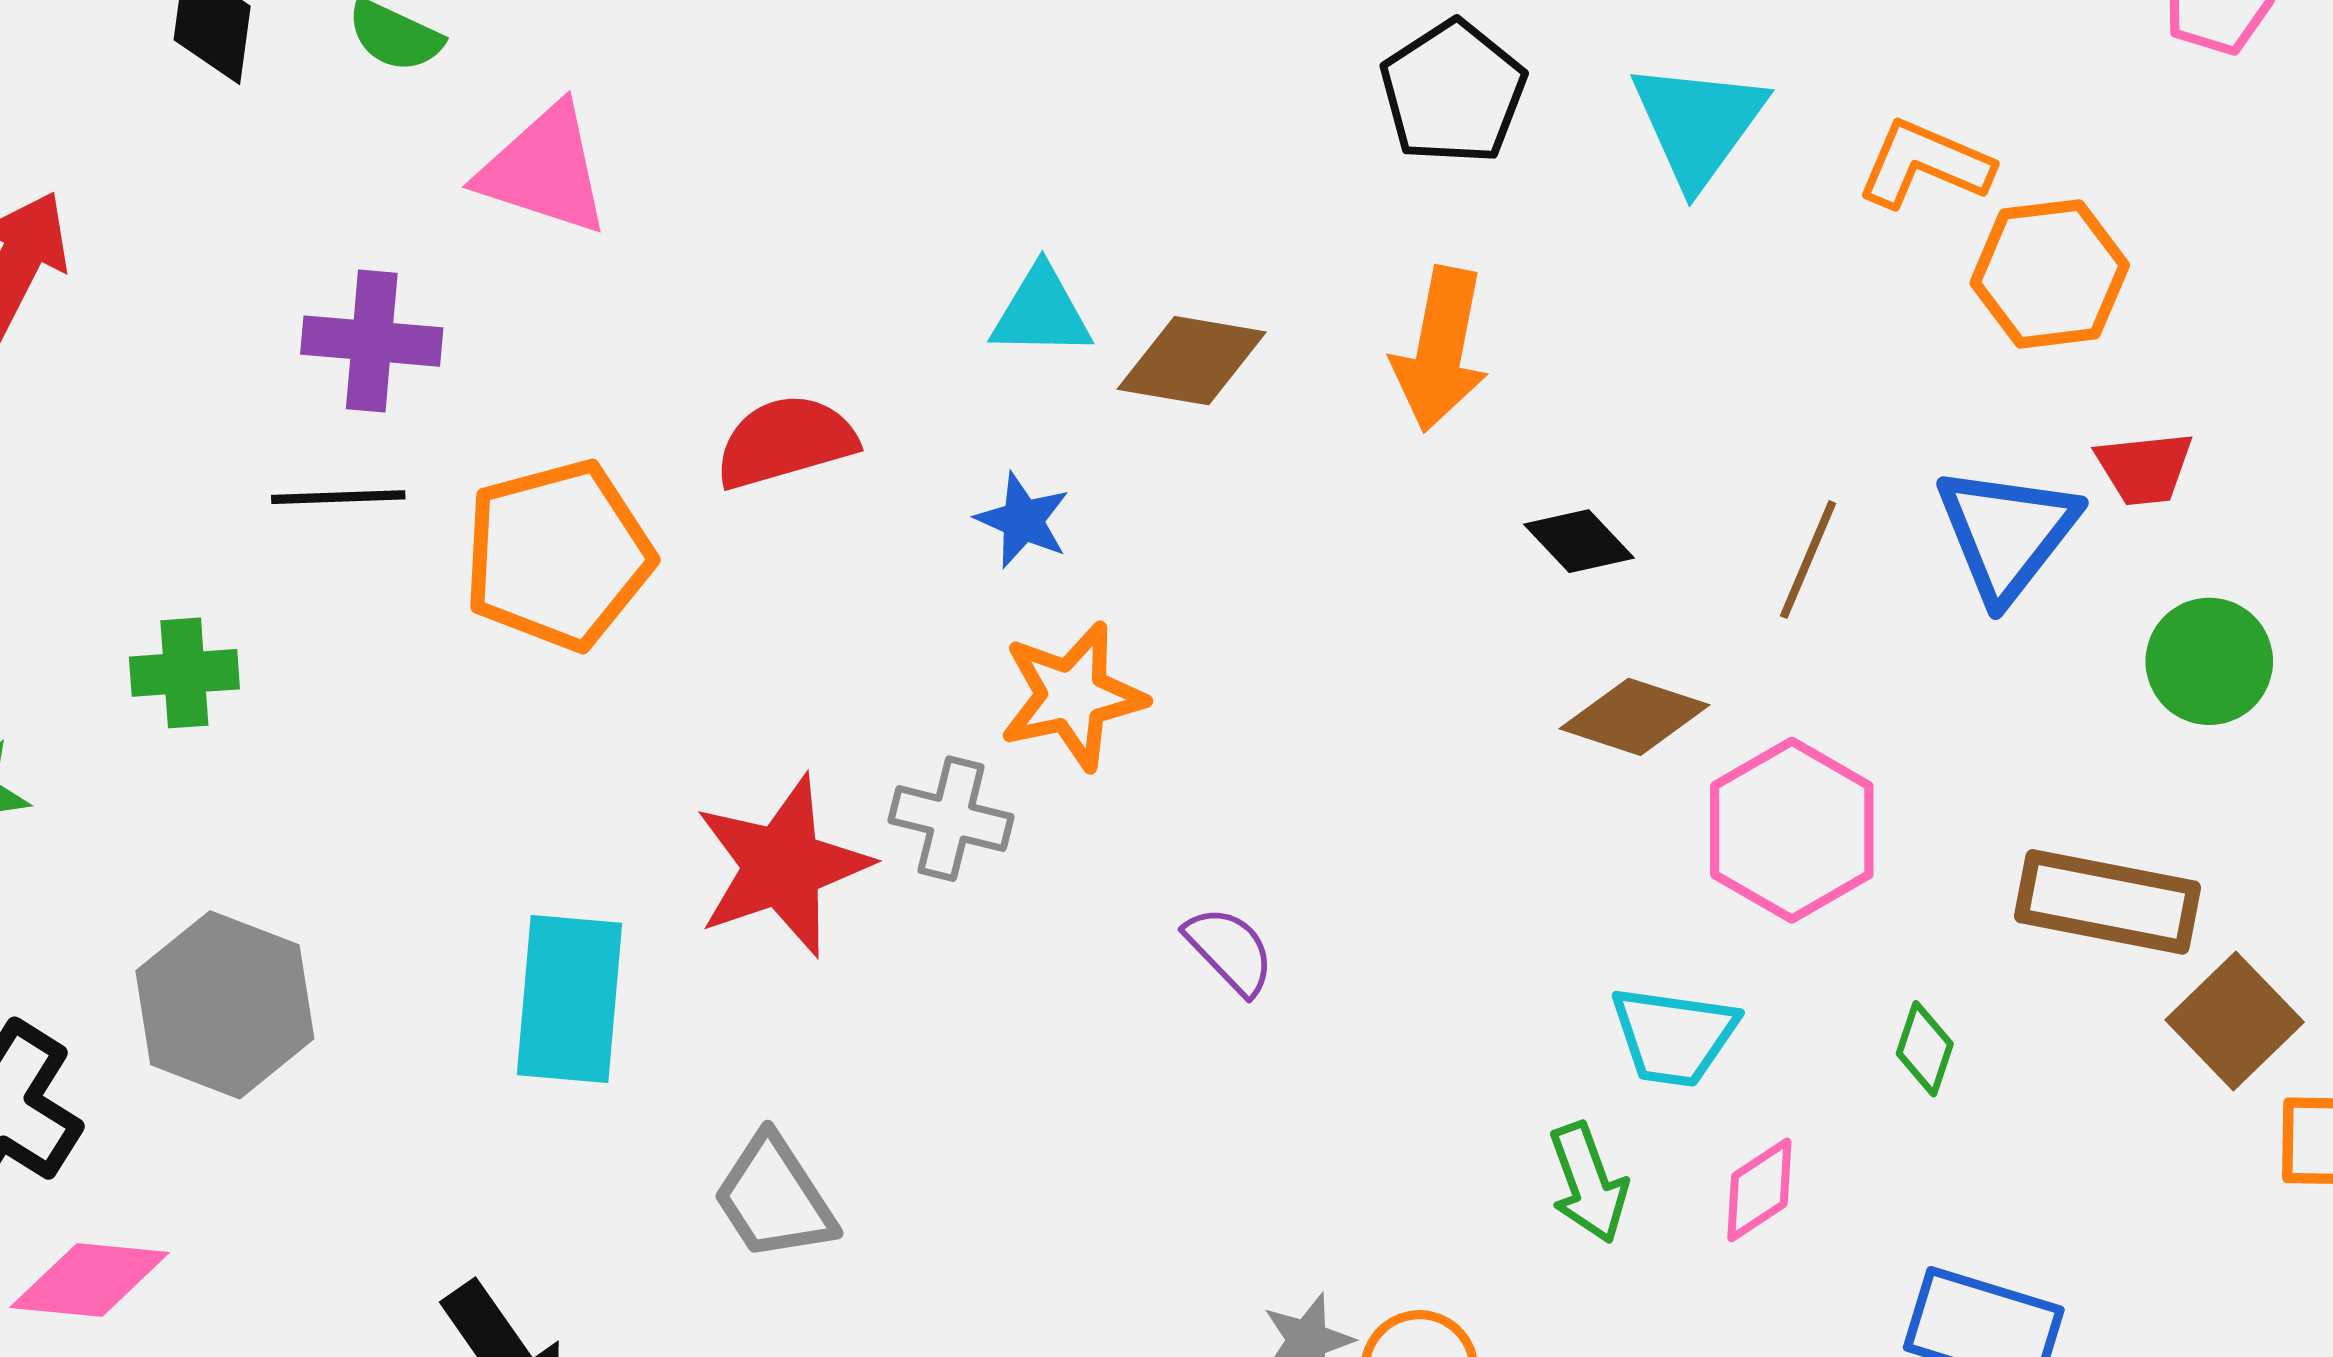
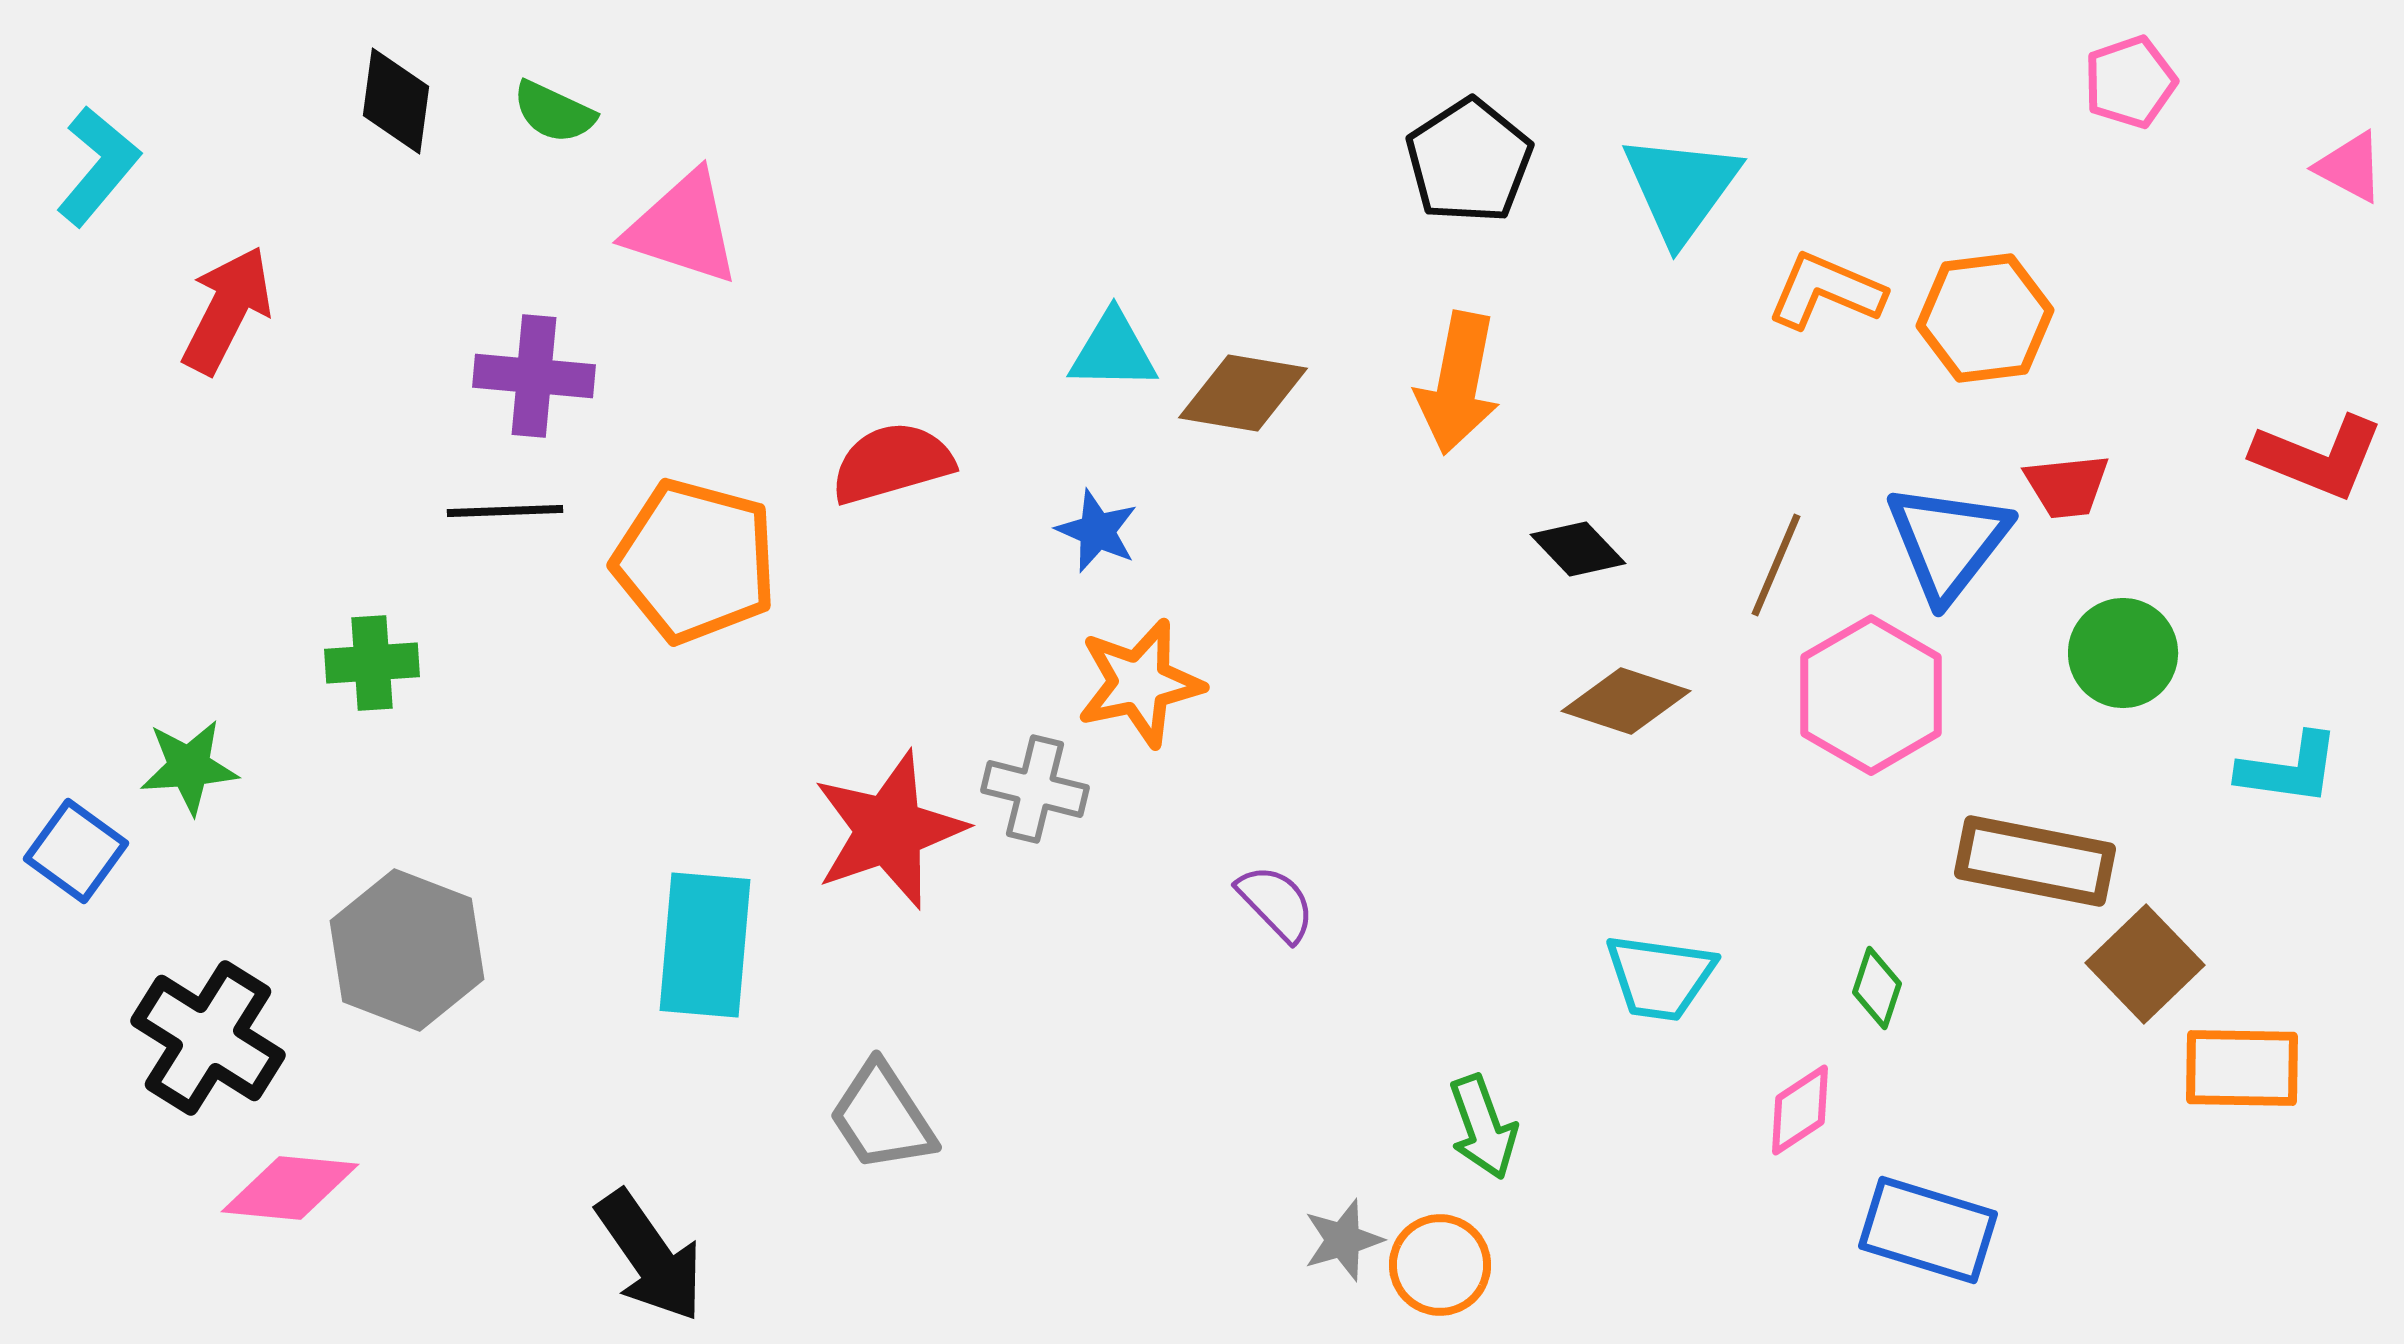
orange L-shape: (1925, 164) -> (1826, 291), moved
orange pentagon: (558, 555) -> (695, 561), turned 30
pink hexagon: (1792, 830) -> (1871, 695), moved
green arrow: (1588, 1183) -> (1483, 1127), moved
pink diamond: (1759, 1190) -> (1800, 1110), moved

